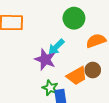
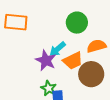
brown circle: (93, 70) -> (91, 74), size x1.6
orange trapezoid: (77, 76) -> (73, 61), moved

